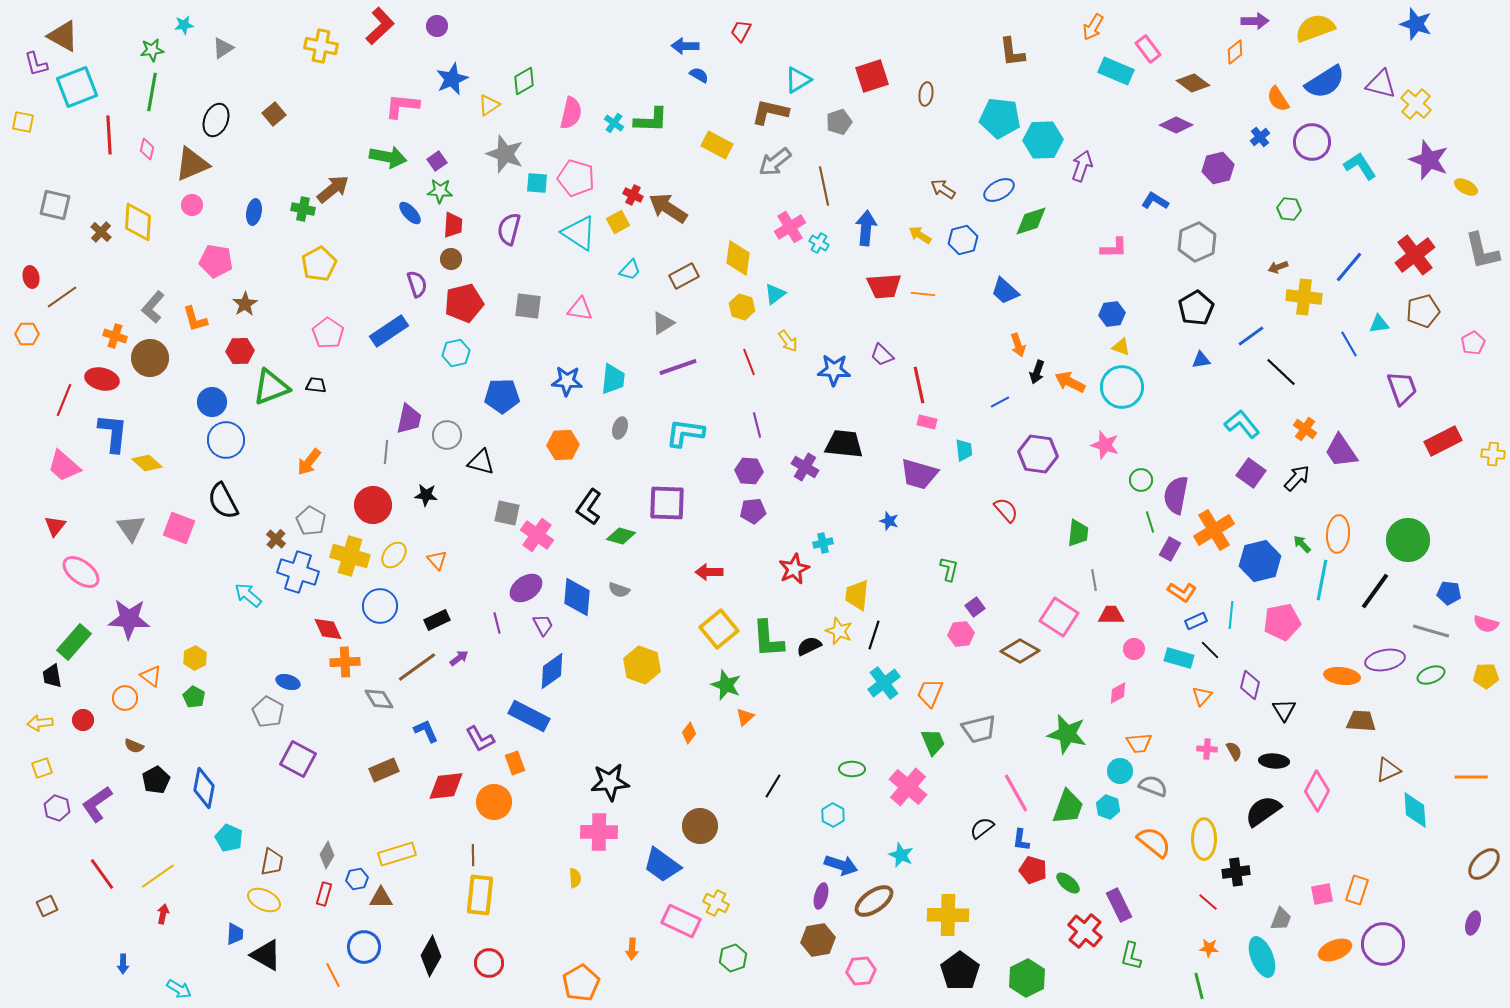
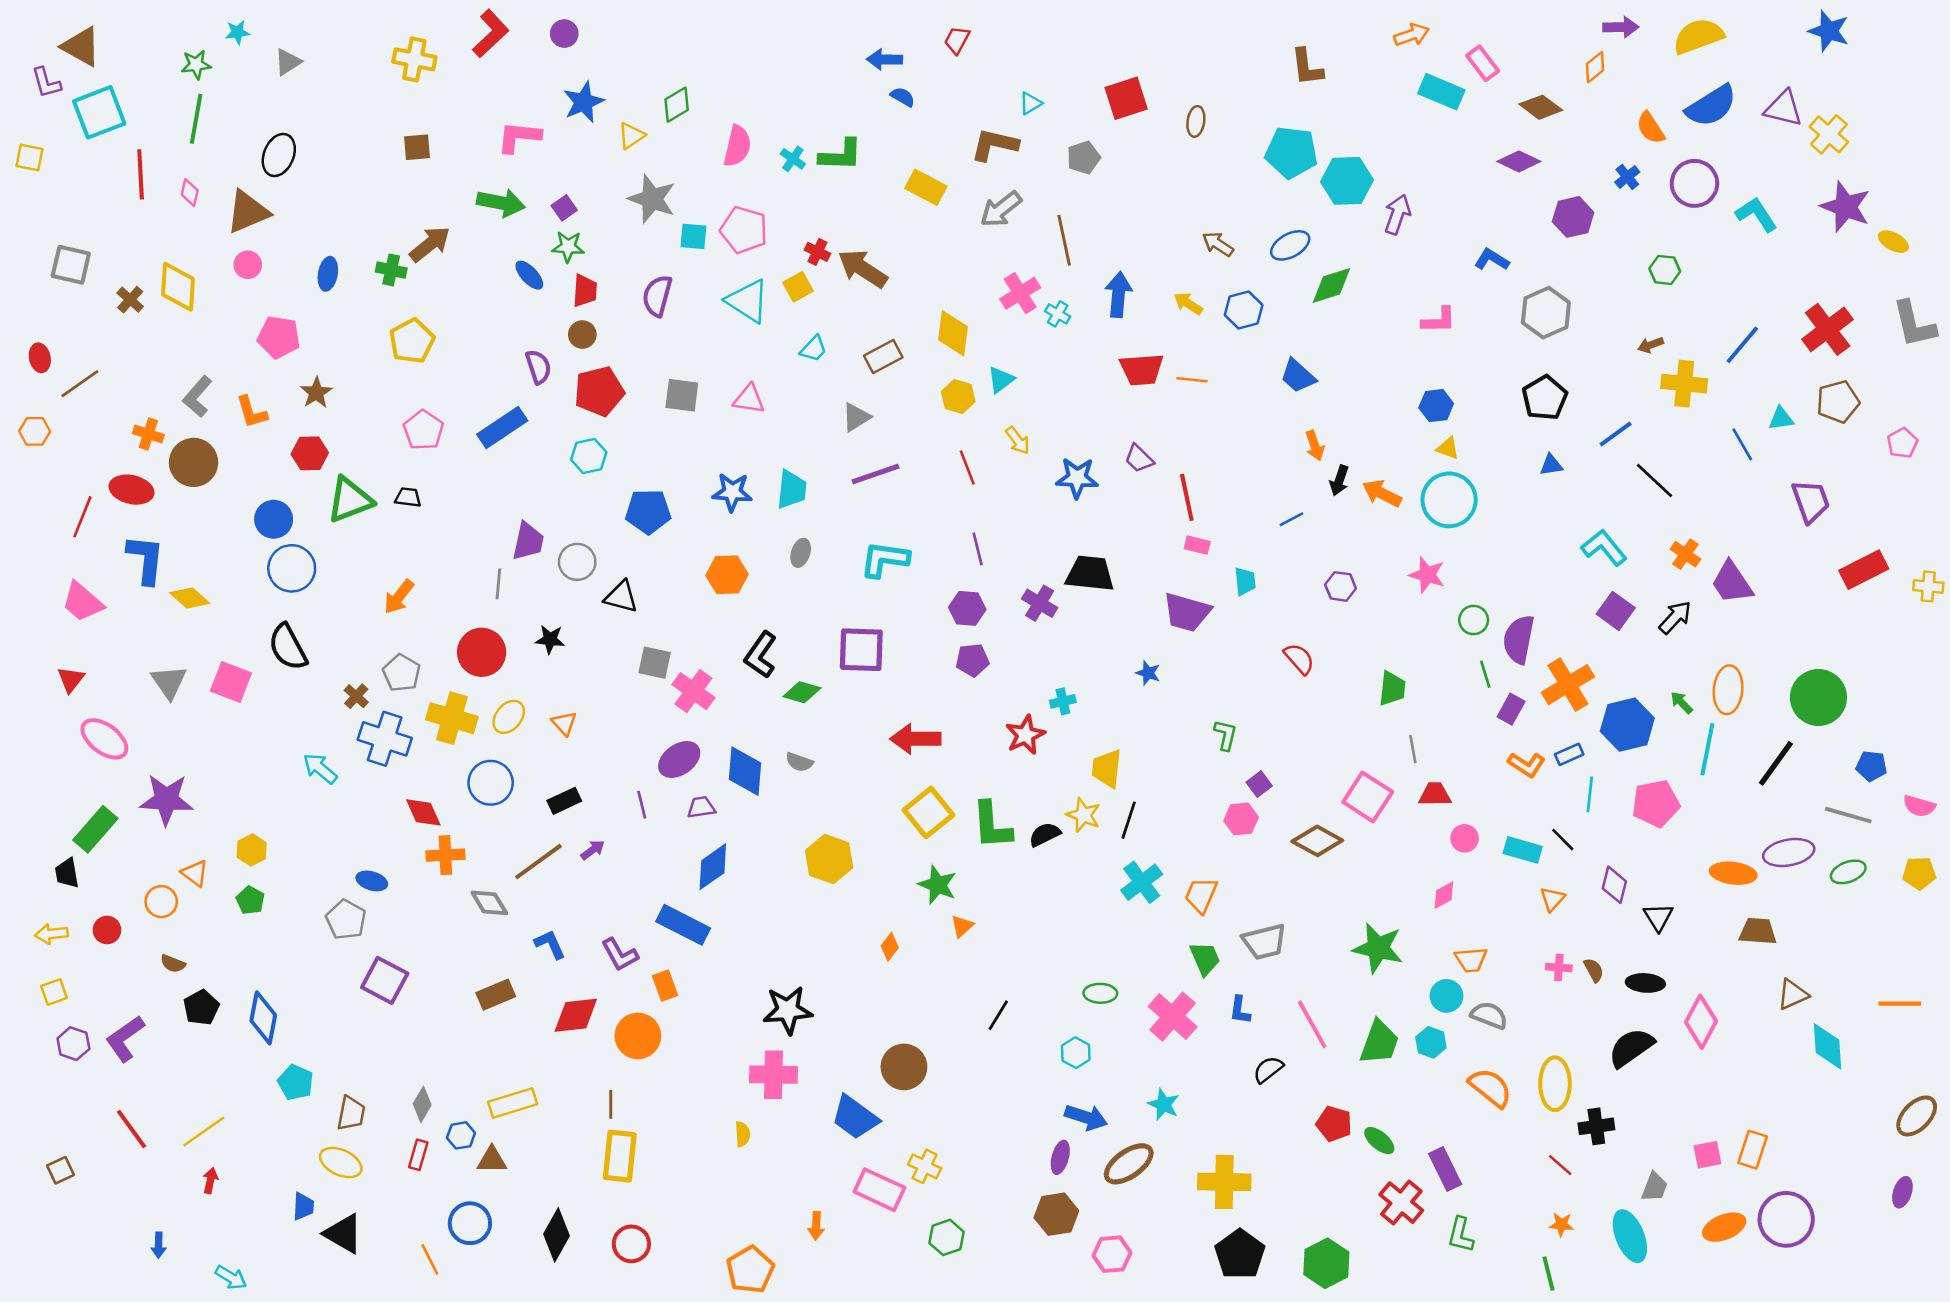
orange arrow: (1093, 27) -> (1412, 35), turned -140
cyan triangle: (798, 80) -> (1031, 103), size x0.7
brown square: (274, 114) -> (417, 147), moved, turned 35
purple hexagon: (1038, 454) -> (1341, 586), size x0.6
red arrow: (709, 572) -> (916, 739), size x1.4
blue rectangle: (1196, 621) -> (1569, 754), moved
purple trapezoid: (543, 625) -> (701, 807), turned -70
blue L-shape: (1021, 840) -> (1240, 1010), moved

